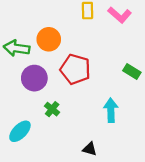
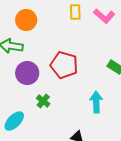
orange circle: (49, 39) -> (26, 20), moved

